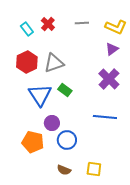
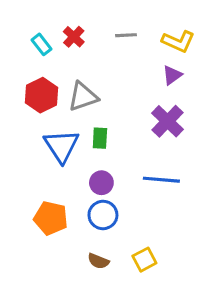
green rectangle: (65, 90) -> (100, 138), turned 56
purple circle: (52, 123) -> (101, 183), moved
yellow square: (94, 169) -> (144, 260), turned -35

